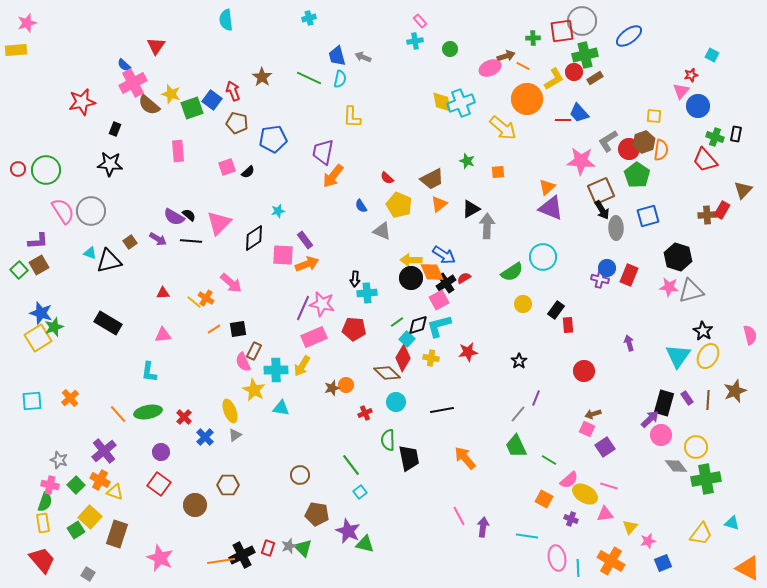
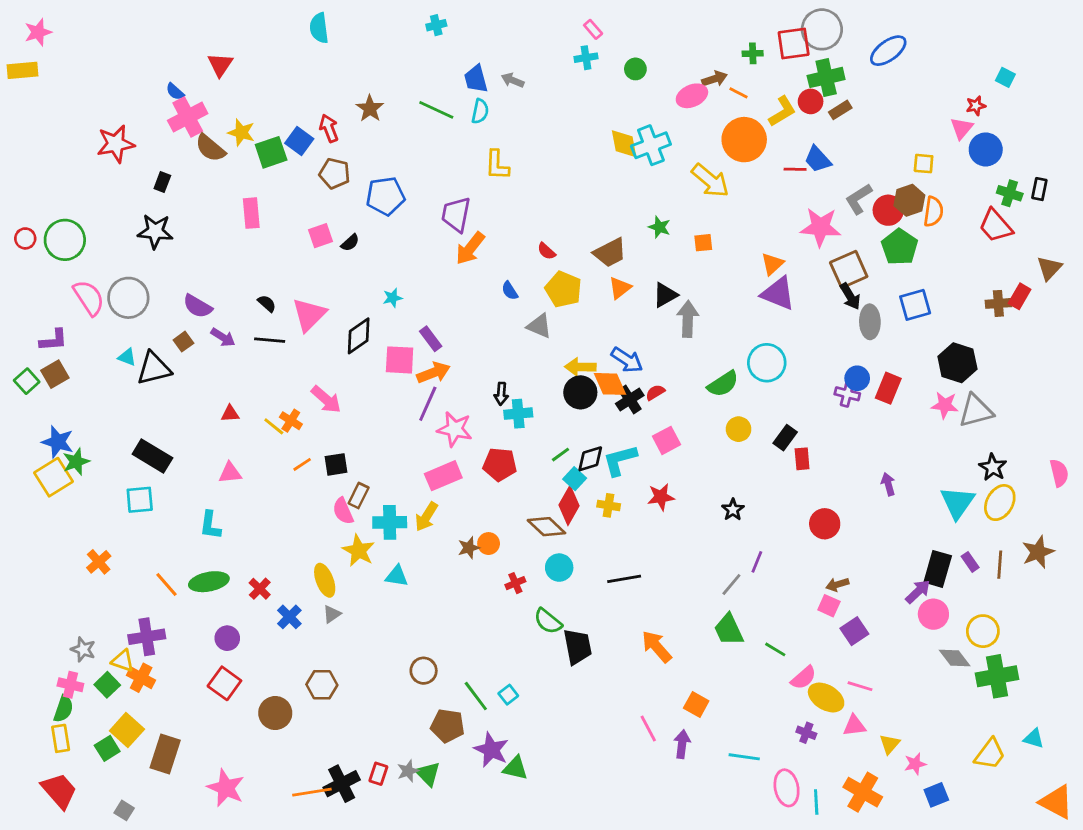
purple semicircle: (174, 217) -> (198, 306), moved
pink square: (439, 300) -> (666, 440), moved
purple line: (303, 308) -> (428, 404), moved
cyan square: (32, 401) -> (140, 500), moved
green semicircle: (388, 440) -> (548, 621), turned -50
purple cross: (104, 451) -> (147, 637), turned 30
green line: (351, 465) -> (476, 696), moved
yellow triangle: (115, 492) -> (123, 661), moved
orange square: (544, 499) -> (696, 705), moved

